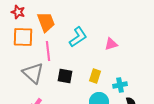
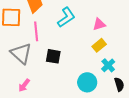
yellow rectangle: (95, 76) -> (99, 45), moved, turned 32
cyan cross: (120, 85) -> (108, 65), turned -32

